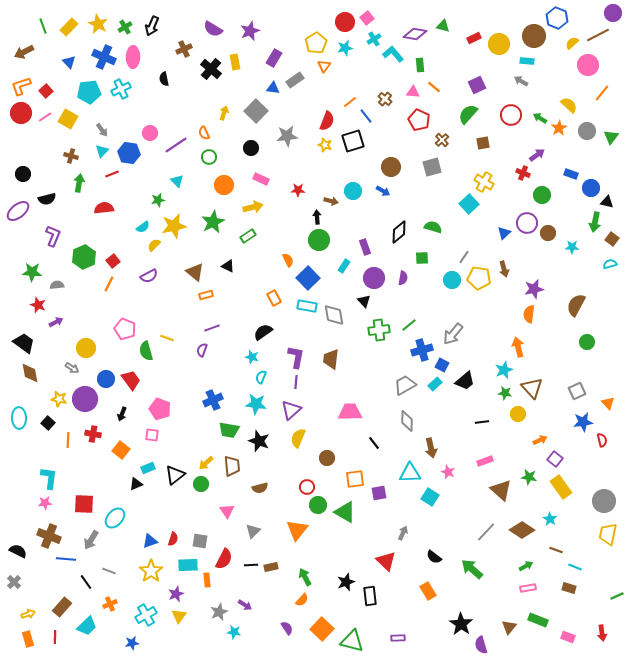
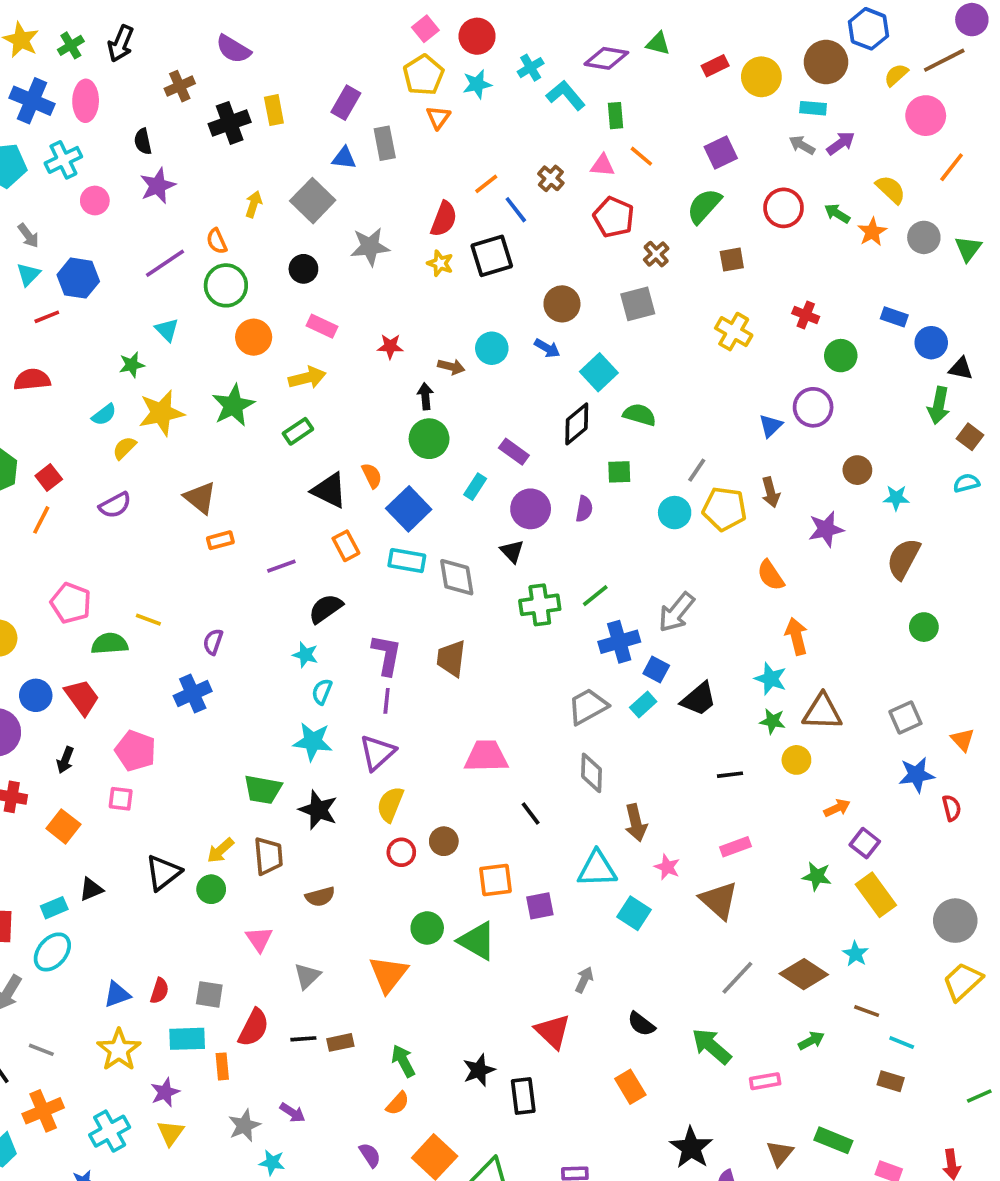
pink square: (367, 18) -> (425, 29), moved
purple star: (250, 31) -> (158, 186), moved
black cross: (211, 69) -> (230, 123), turned 30
gray rectangle: (295, 80) -> (385, 143), turned -66
pink circle: (150, 133) -> (95, 201), moved
purple arrow: (537, 155) -> (841, 143), moved
green circle: (209, 157) -> (226, 285), size x1.5
cyan square: (469, 204) -> (599, 372), moved
brown circle: (548, 233) -> (857, 470), moved
purple rectangle: (365, 247) -> (514, 452), turned -35
cyan star: (572, 247) -> (896, 498), moved
black triangle: (228, 266) -> (329, 490), moved, size x1.5
orange semicircle: (529, 314) -> (771, 575), moved, turned -42
purple line: (212, 328) -> (281, 566), moved
green semicircle: (146, 351) -> (110, 644), turned 102
cyan star: (504, 370) -> (771, 679), turned -30
brown triangle: (532, 388) -> (822, 712), turned -45
blue cross: (213, 400) -> (193, 693), moved
cyan rectangle: (148, 468) -> (54, 908), moved
red circle: (307, 487) -> (401, 852), moved
brown triangle: (501, 490) -> (719, 900), moved
yellow trapezoid: (608, 534) -> (963, 982), turned 35
pink rectangle: (528, 588) -> (765, 1081), moved
orange cross: (110, 604) -> (43, 1111), size x1.5

